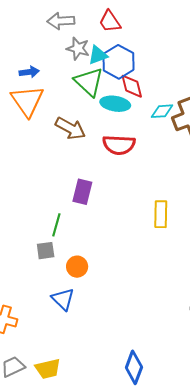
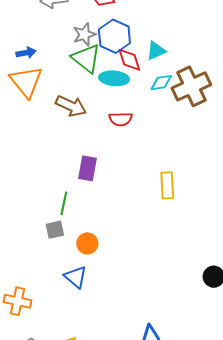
gray star: (78, 49) -> (84, 34), moved, turned -30
cyan triangle: (98, 55) -> (156, 51), moved
red semicircle: (119, 145) -> (121, 119), size x0.7

